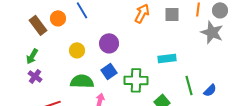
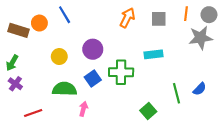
brown rectangle: (38, 25) -> (18, 30), turned -36
gray star: (212, 32) -> (201, 38), turned -30
cyan rectangle: (167, 58) -> (153, 54), moved
green cross: (136, 80) -> (121, 72), moved
blue semicircle: (210, 90) -> (200, 89), moved

